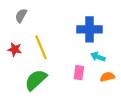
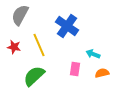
gray semicircle: (21, 16) -> (20, 15), size x1.5
blue cross: (89, 29) -> (67, 26), moved, turned 35

